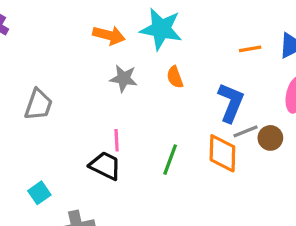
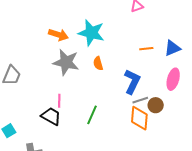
gray star: (124, 78) -> (66, 62), size x1.5
orange diamond: (222, 153) -> (139, 118), moved

